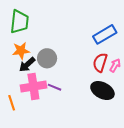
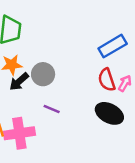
red semicircle: (100, 63) -> (107, 80), turned -36
pink cross: (33, 86) -> (19, 133), moved

